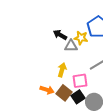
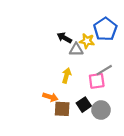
pink square: (80, 81) -> (97, 81), moved
brown square: (64, 93) -> (62, 109), moved, turned -35

